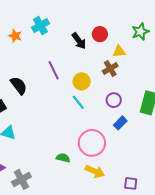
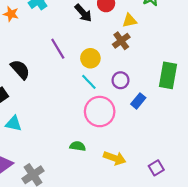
purple circle: (114, 100) -> (121, 80), moved
pink circle: (92, 143) -> (100, 112), moved
purple square: (131, 183) -> (156, 168), turned -32

